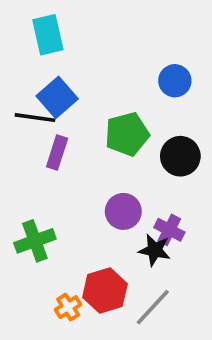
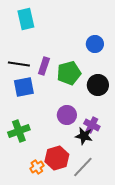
blue square: (57, 97) -> (24, 87), moved, turned 30
purple rectangle: (57, 153) -> (44, 66), moved

